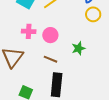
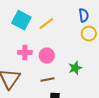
brown line: (51, 59) -> (48, 80), turned -32

